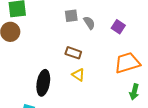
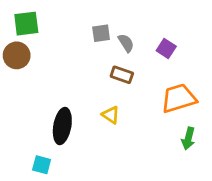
brown rectangle: (73, 53) -> (122, 75), moved

